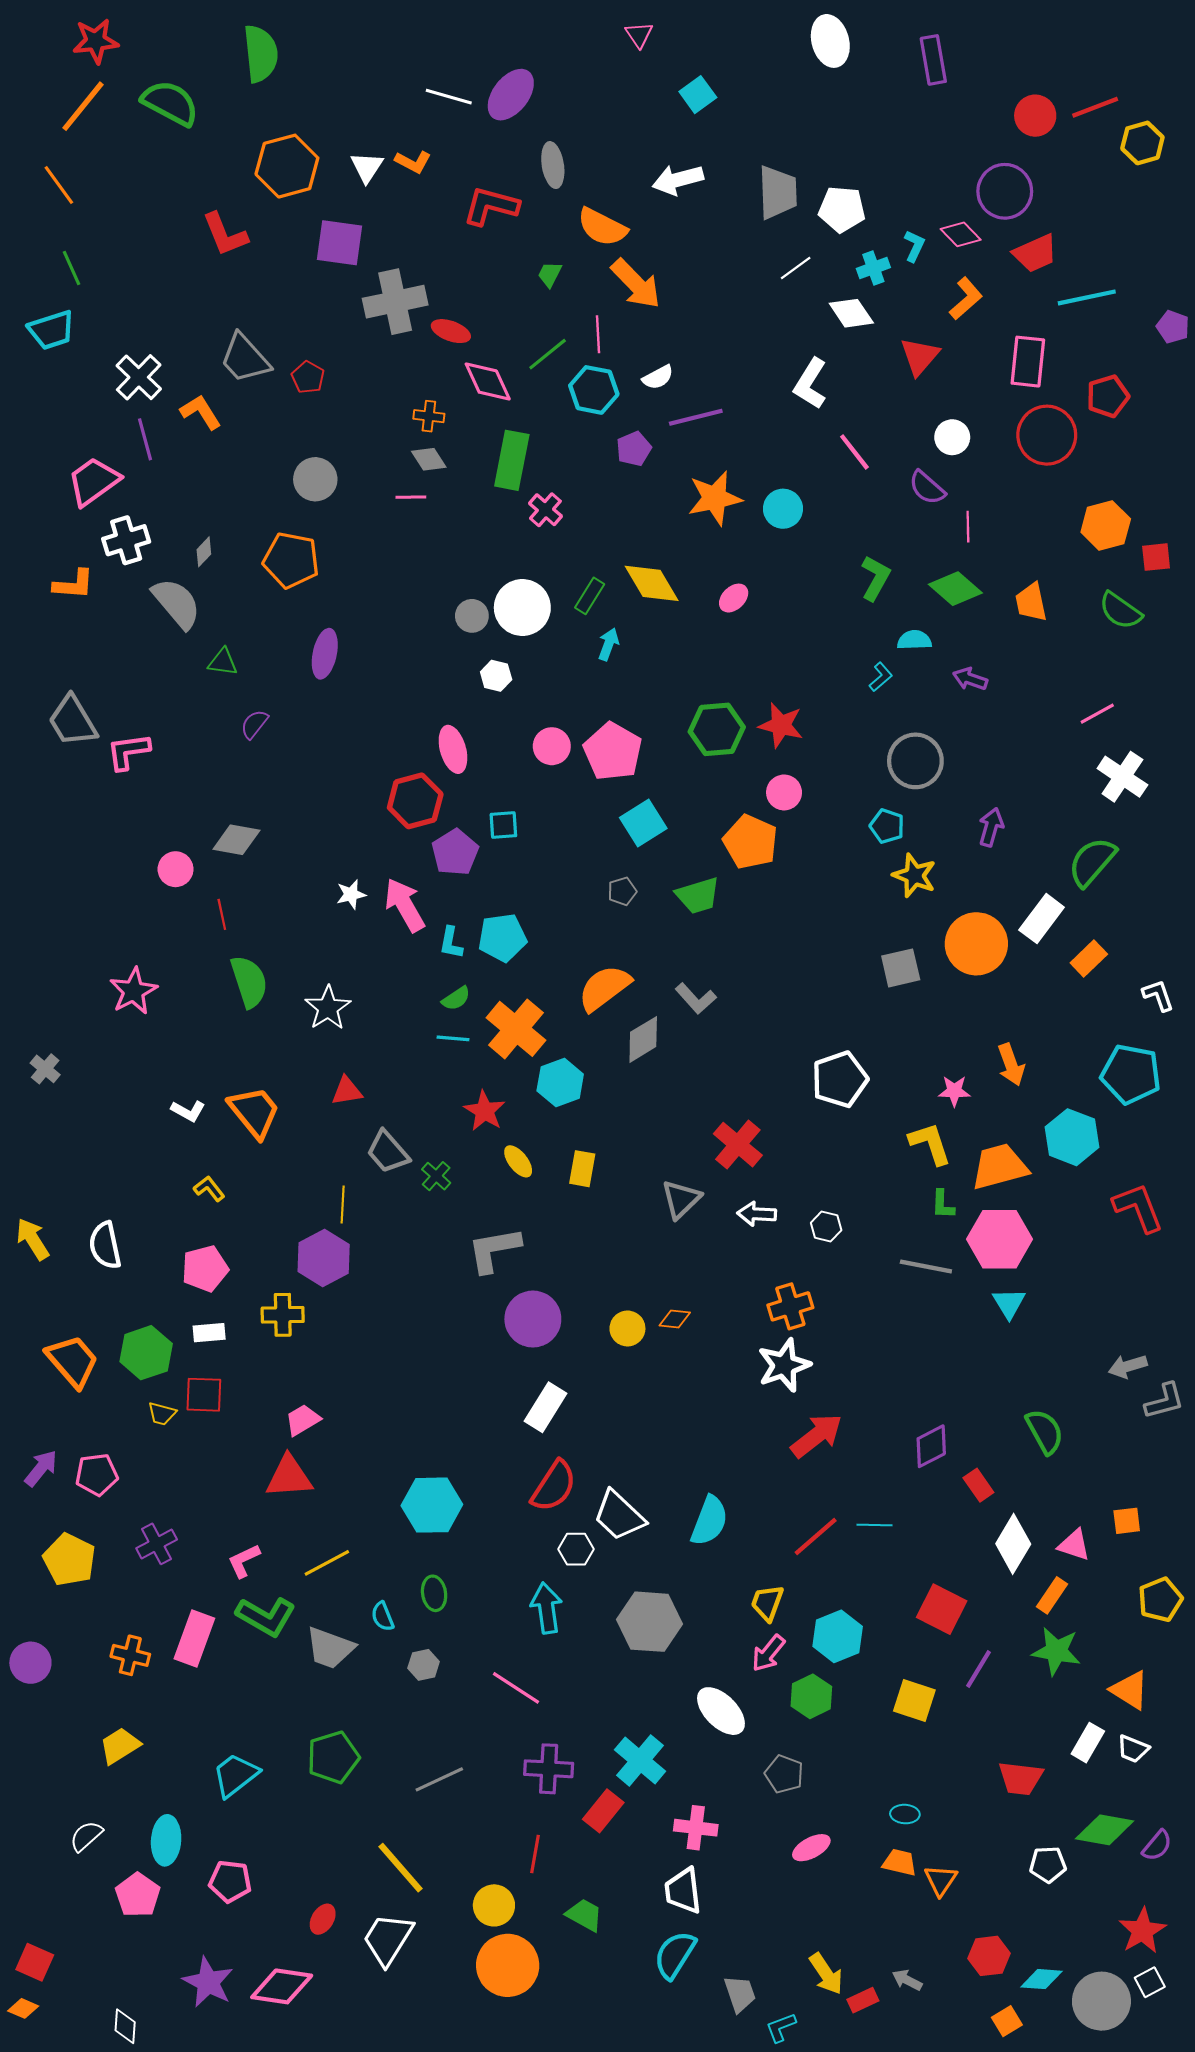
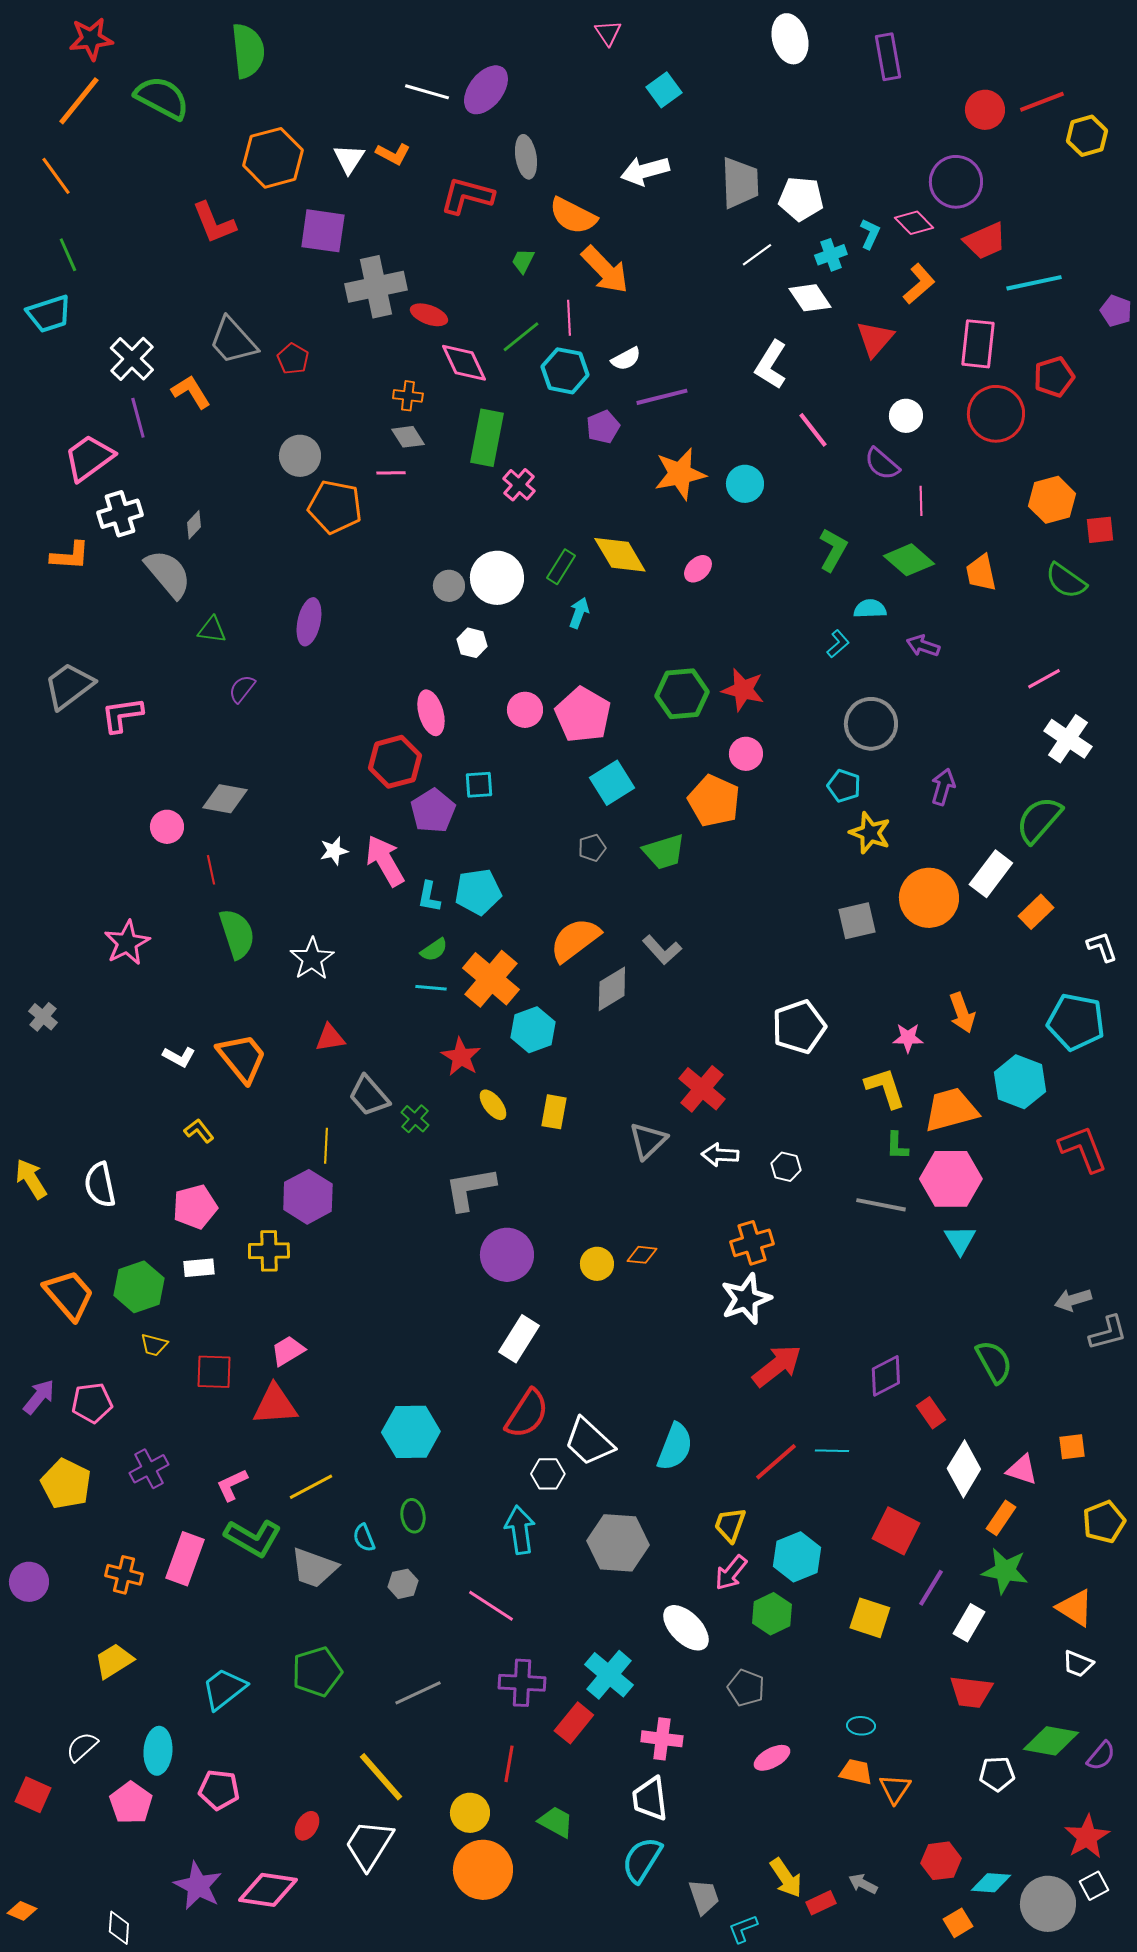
orange pentagon: (291, 560) -> (335, 507), moved
gray trapezoid: (73, 721) -> (69, 686), turned 84
red square: (204, 1395) -> (214, 1372), moved
white rectangle: (1088, 1743) -> (969, 1623), moved
red square: (35, 1962) -> (33, 1795), moved

